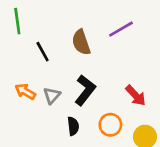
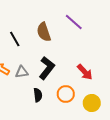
purple line: (121, 29) -> (74, 22), turned 72
gray triangle: (52, 96) -> (22, 72), turned 40

